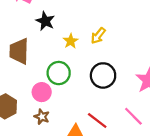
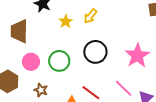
green circle: (59, 73) -> (59, 61), moved
pink circle: (42, 92) -> (31, 62), moved

